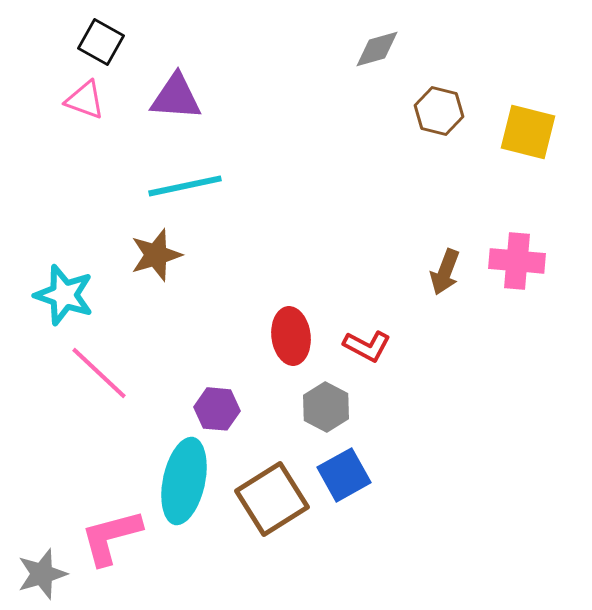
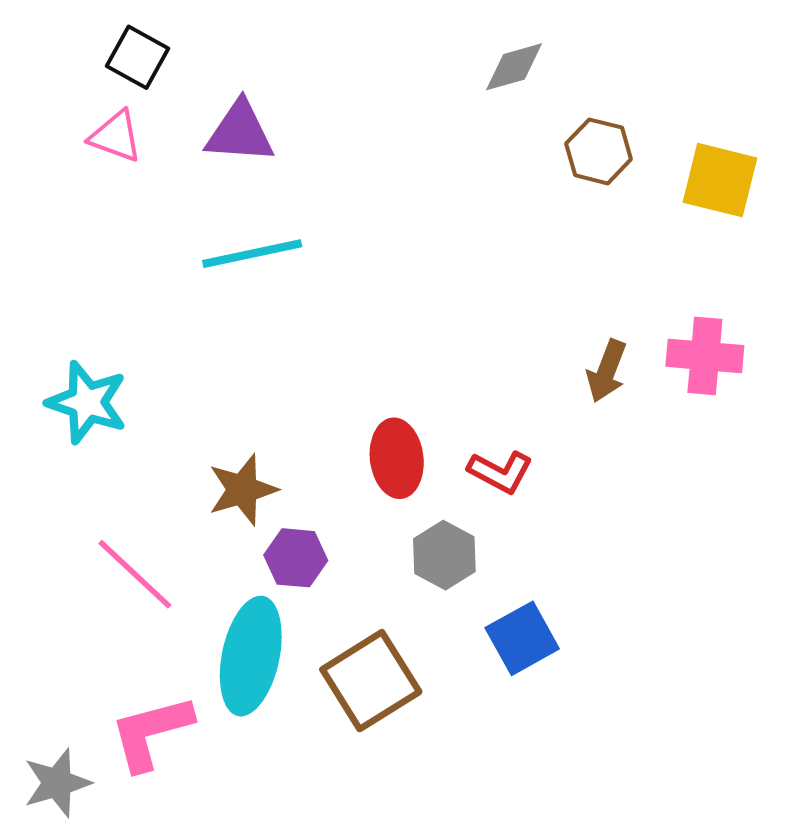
brown star: (156, 255) -> (243, 490), moved
pink line: (99, 373) -> (135, 574), moved
blue square: (344, 475) -> (522, 638), moved

